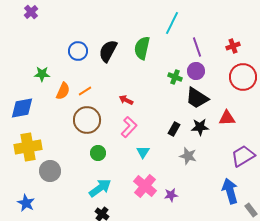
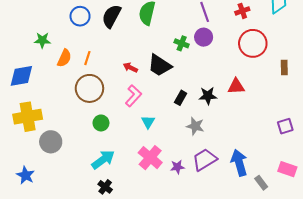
orange line: (85, 91) -> (87, 58), turned -40
black trapezoid: (197, 98) -> (160, 65), moved
purple trapezoid: (243, 156) -> (205, 160), moved

